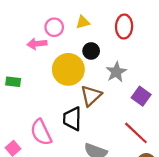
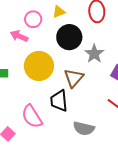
pink arrow: (37, 44) -> (19, 36), turned 36
black circle: (91, 51) -> (69, 37), size x1.6
yellow circle: (68, 69) -> (39, 66), moved

